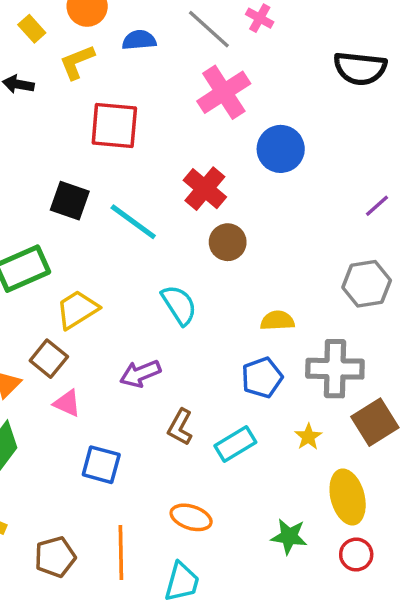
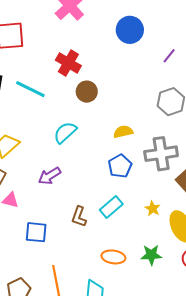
blue circle: (281, 149) -> (130, 30), moved
cyan semicircle: (179, 305) -> (65, 132), turned -90
brown L-shape: (180, 427) -> (79, 217), moved
yellow star: (308, 437) -> (153, 209), moved
orange ellipse: (191, 517) -> (113, 257), moved

